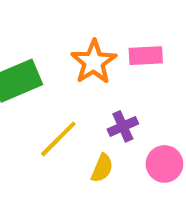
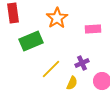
orange star: (94, 62) -> (57, 18), moved

